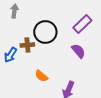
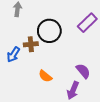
purple semicircle: (78, 51) -> (83, 71), moved

